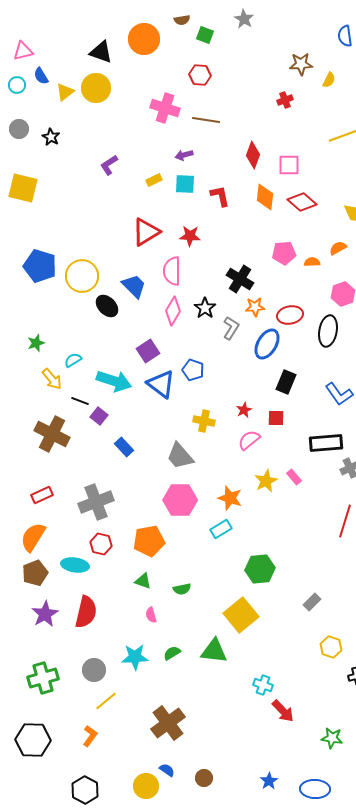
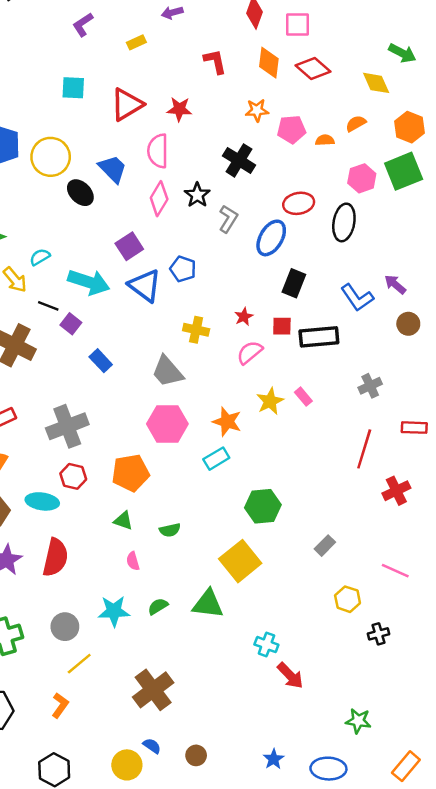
cyan square: (185, 184) -> (73, 88), moved
orange star: (255, 307) -> (257, 110), moved
black rectangle: (326, 443) -> (319, 337), moved
green star: (332, 738) -> (358, 721), moved

